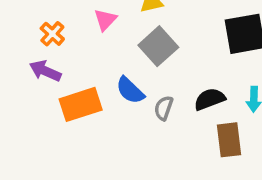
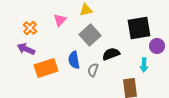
blue semicircle: (130, 90) -> (74, 60), turned 36
black semicircle: (210, 99) -> (111, 54), moved

